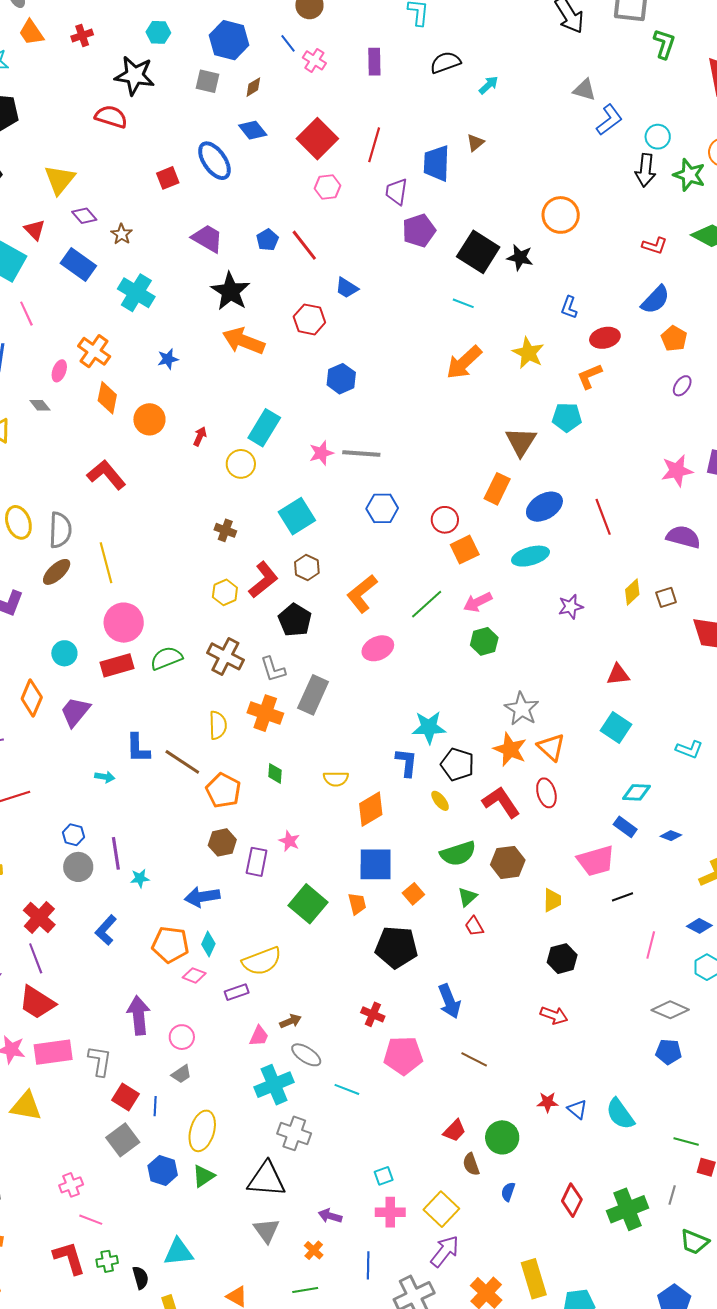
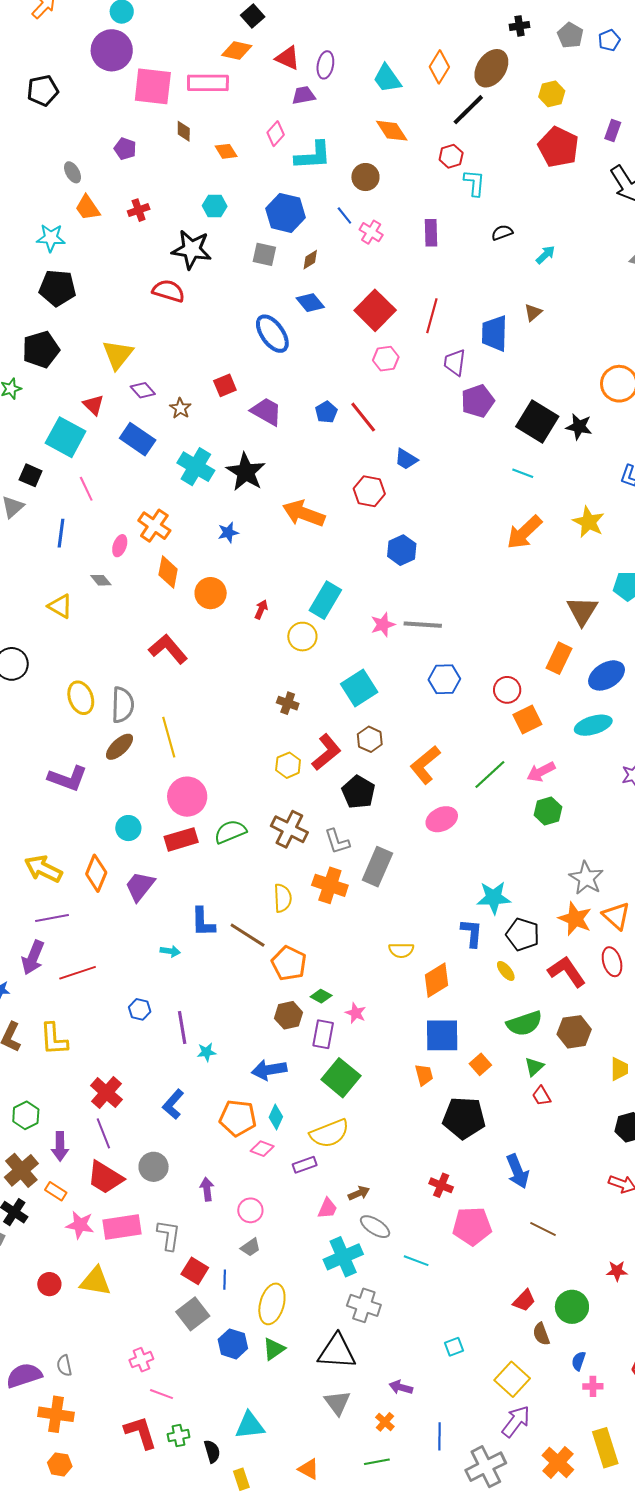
black semicircle: (445, 62) -> (502, 233), size x0.7
red square: (168, 178) -> (225, 385), moved
black star: (230, 291) -> (246, 472), moved
green diamond: (275, 773) -> (321, 996), moved, turned -65
gray circle: (78, 867) -> (154, 1167), moved
green square: (308, 904) -> (341, 1078), moved
purple arrow: (139, 1015) -> (207, 1189), size x0.6
pink cross: (390, 1212) -> (593, 1386), moved, size x0.7

